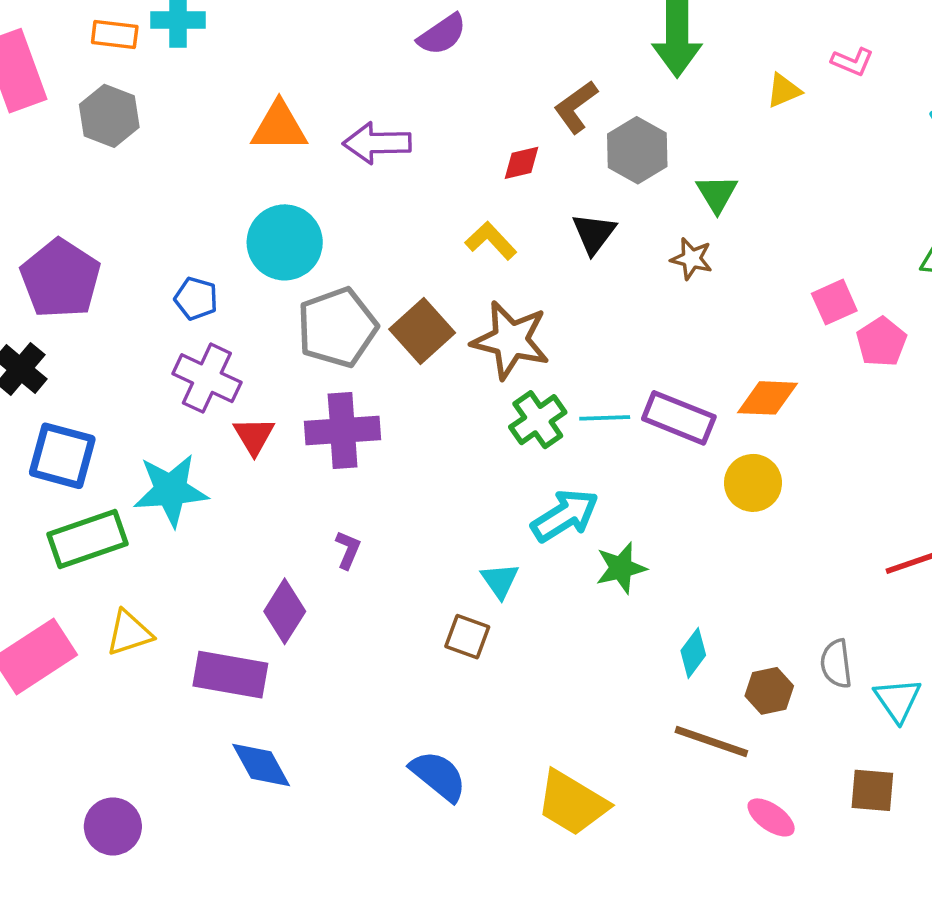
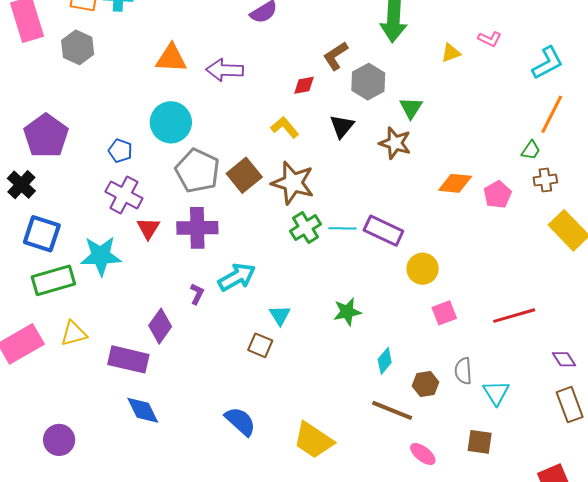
brown star: (692, 259) -> (395, 143), size x1.4
pink square: (834, 302) -> (444, 313), moved
gray pentagon: (337, 327) -> (197, 171), turned -30
orange diamond: (767, 398) -> (455, 183), moved
cyan arrow: (565, 515) -> (237, 277), moved

